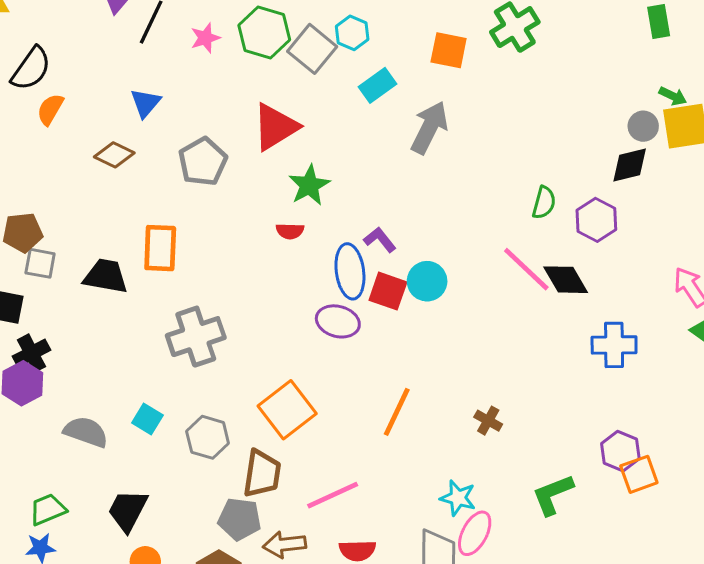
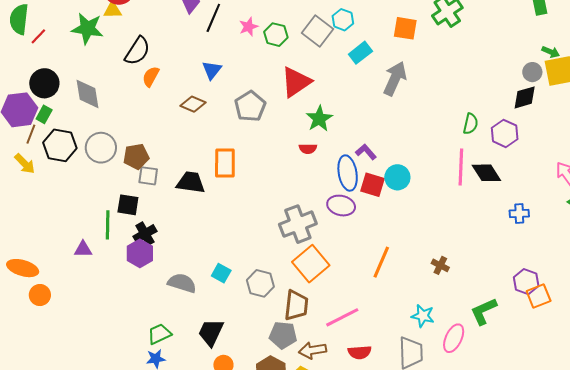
green hexagon: (264, 32) -> (276, 35), moved, size x0.7
pink line: (526, 269) -> (461, 167), turned 51
gray cross: (196, 337) -> (298, 224), moved
blue cross: (614, 345) -> (519, 213), size x0.7
pink ellipse: (475, 533) -> (454, 338), moved

